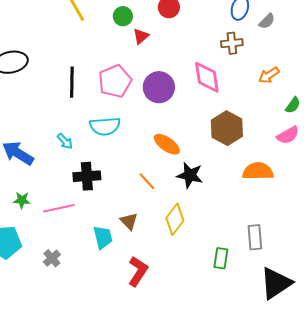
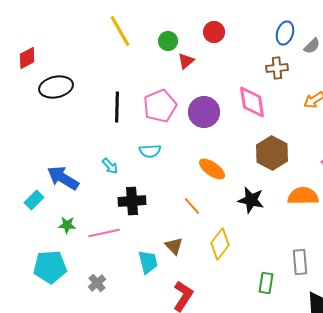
cyan semicircle: (105, 126) -> (150, 151), size x0.7
black star: (190, 175) -> (251, 200), moved

